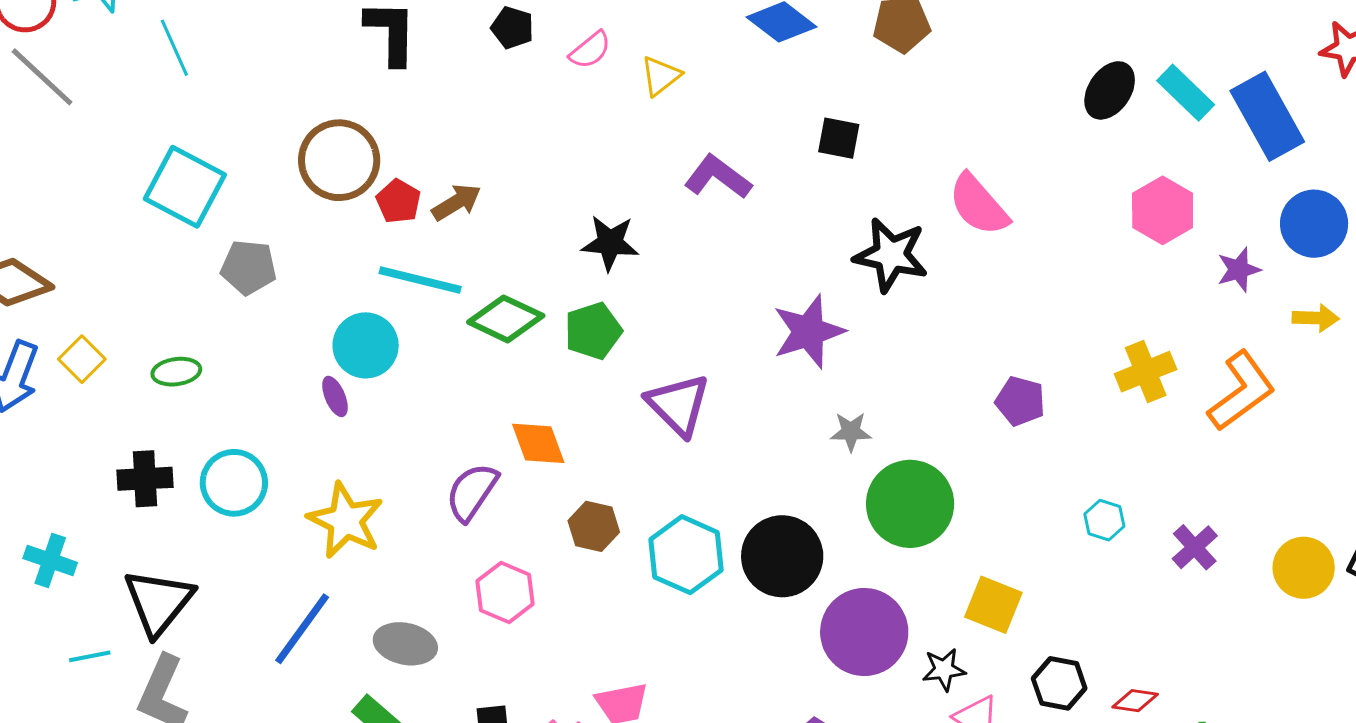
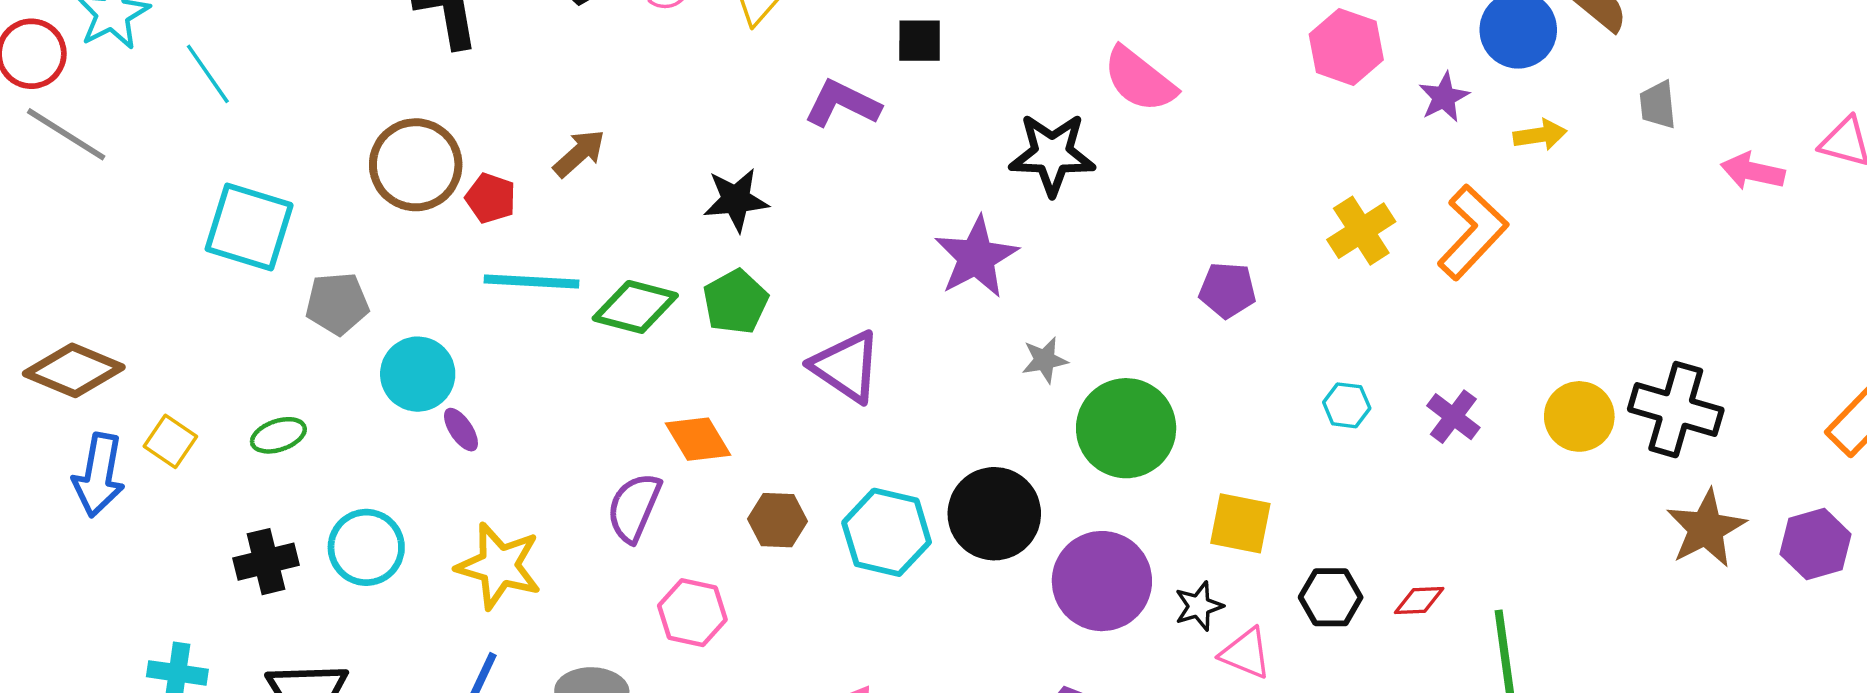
black square: (839, 138) -> (920, 41), moved
brown arrow: (456, 202) -> (579, 153), moved
cyan circle: (366, 345) -> (418, 374), moved

